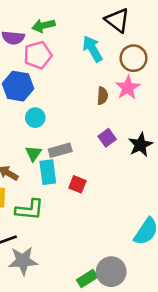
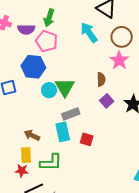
green arrow: (44, 26) -> (49, 18), turned -54
pink pentagon: (38, 55) -> (47, 41), turned -30
brown semicircle: (102, 96) -> (101, 79), moved
green triangle: (33, 153) -> (65, 87), moved, size x1.5

